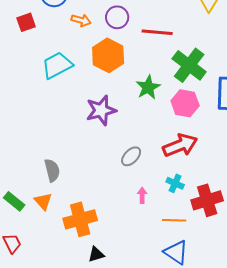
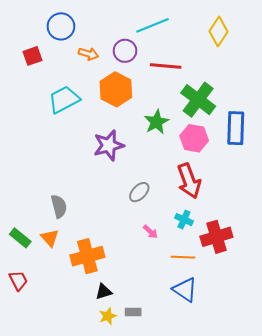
red arrow: (180, 145) -> (189, 181), turned 92
pink arrow: (142, 195) -> (150, 232), turned 133

